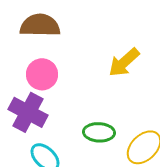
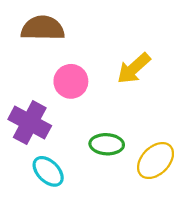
pink circle: (42, 74) -> (71, 81), moved

